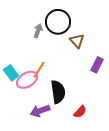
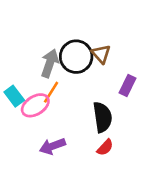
black circle: (58, 22) -> (76, 57), moved
gray arrow: (38, 31) -> (50, 63), moved, size x1.5
black semicircle: (58, 92) -> (102, 117), moved

